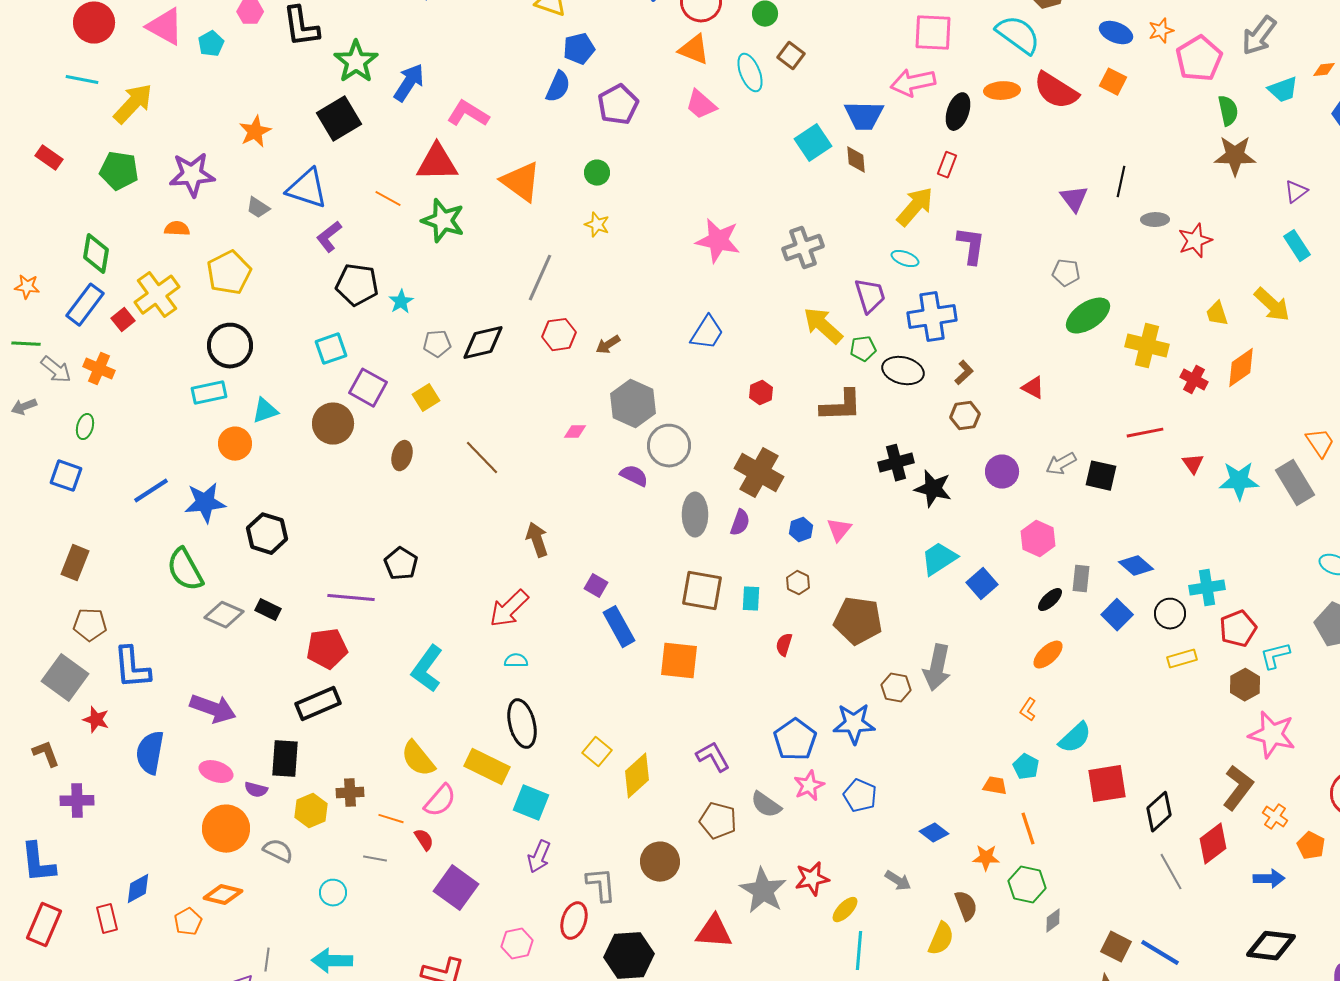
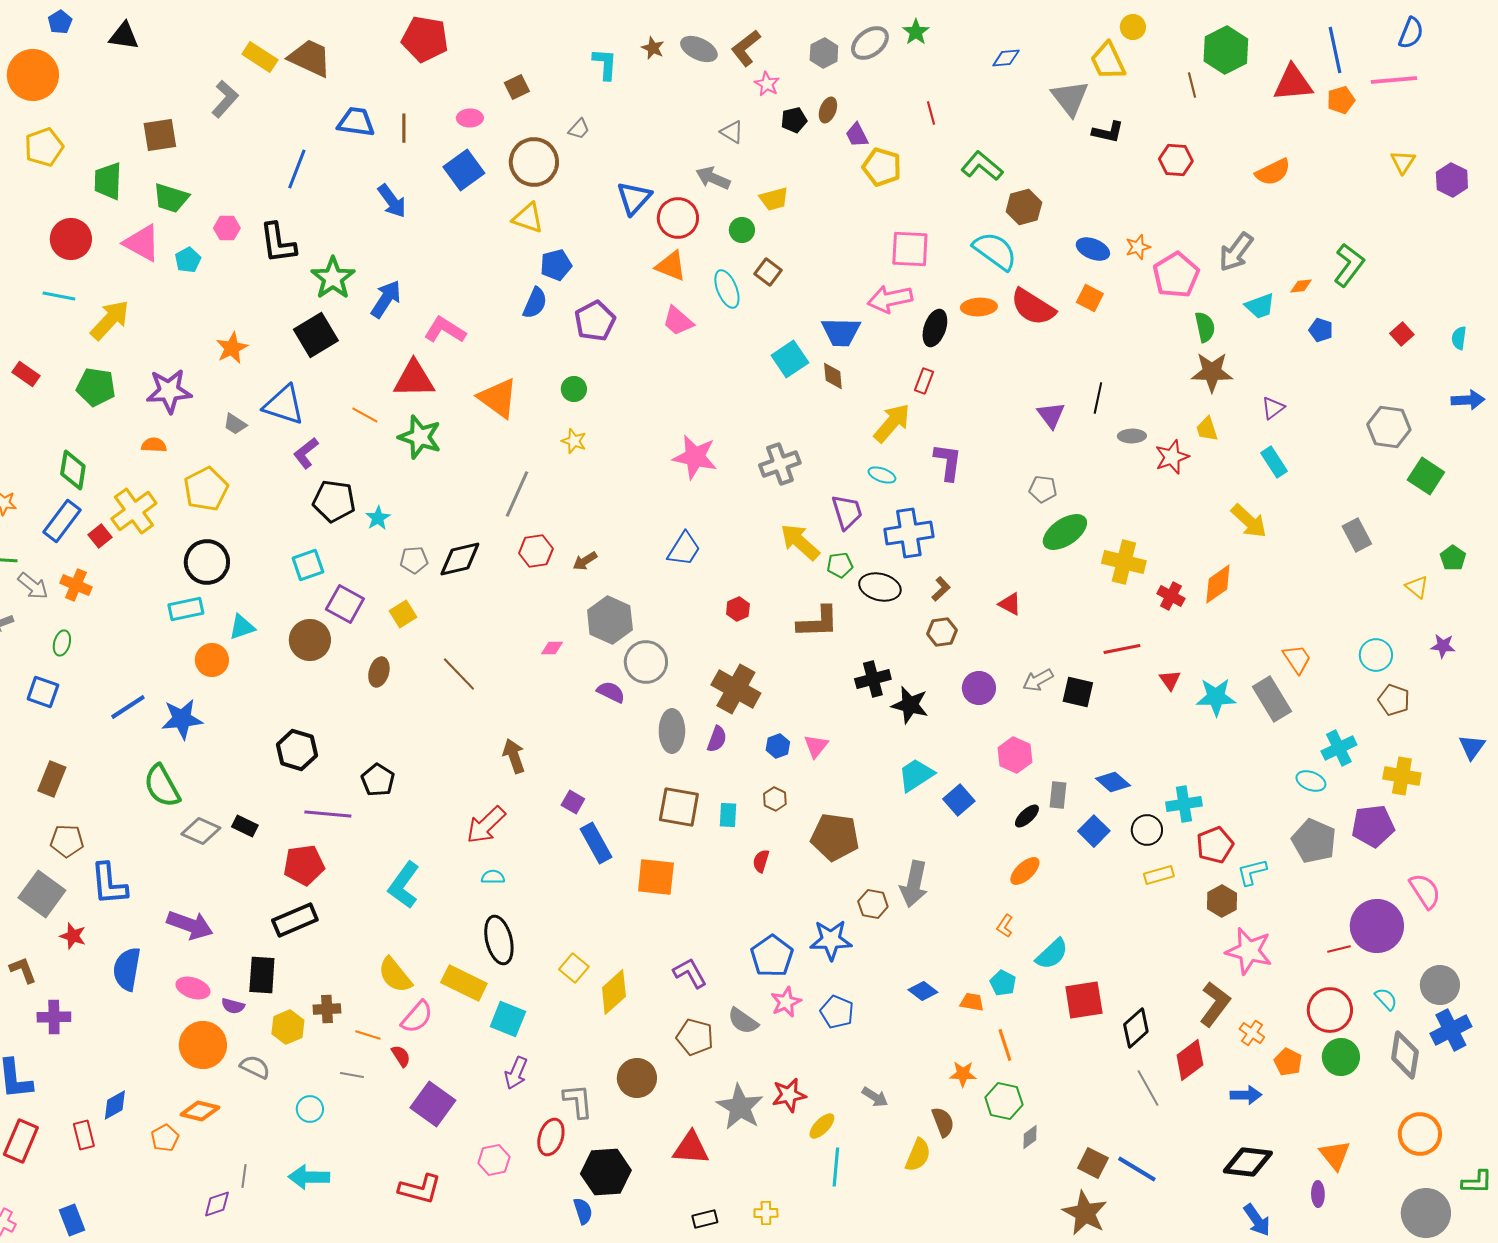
yellow trapezoid: (1217, 314) -> (1207, 429), moved
black hexagon: (267, 534) -> (297, 750), moved
blue diamond: (934, 833) -> (923, 991), moved

